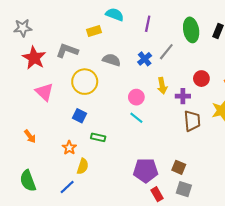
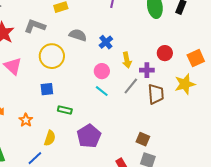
gray line: (166, 52) -> (131, 86), moved
blue cross: (145, 59) -> (106, 42), moved
blue square: (80, 116) -> (47, 89), turned -32
orange star: (69, 148) -> (26, 120), moved
purple pentagon: (146, 170) -> (89, 136), moved, turned -30

